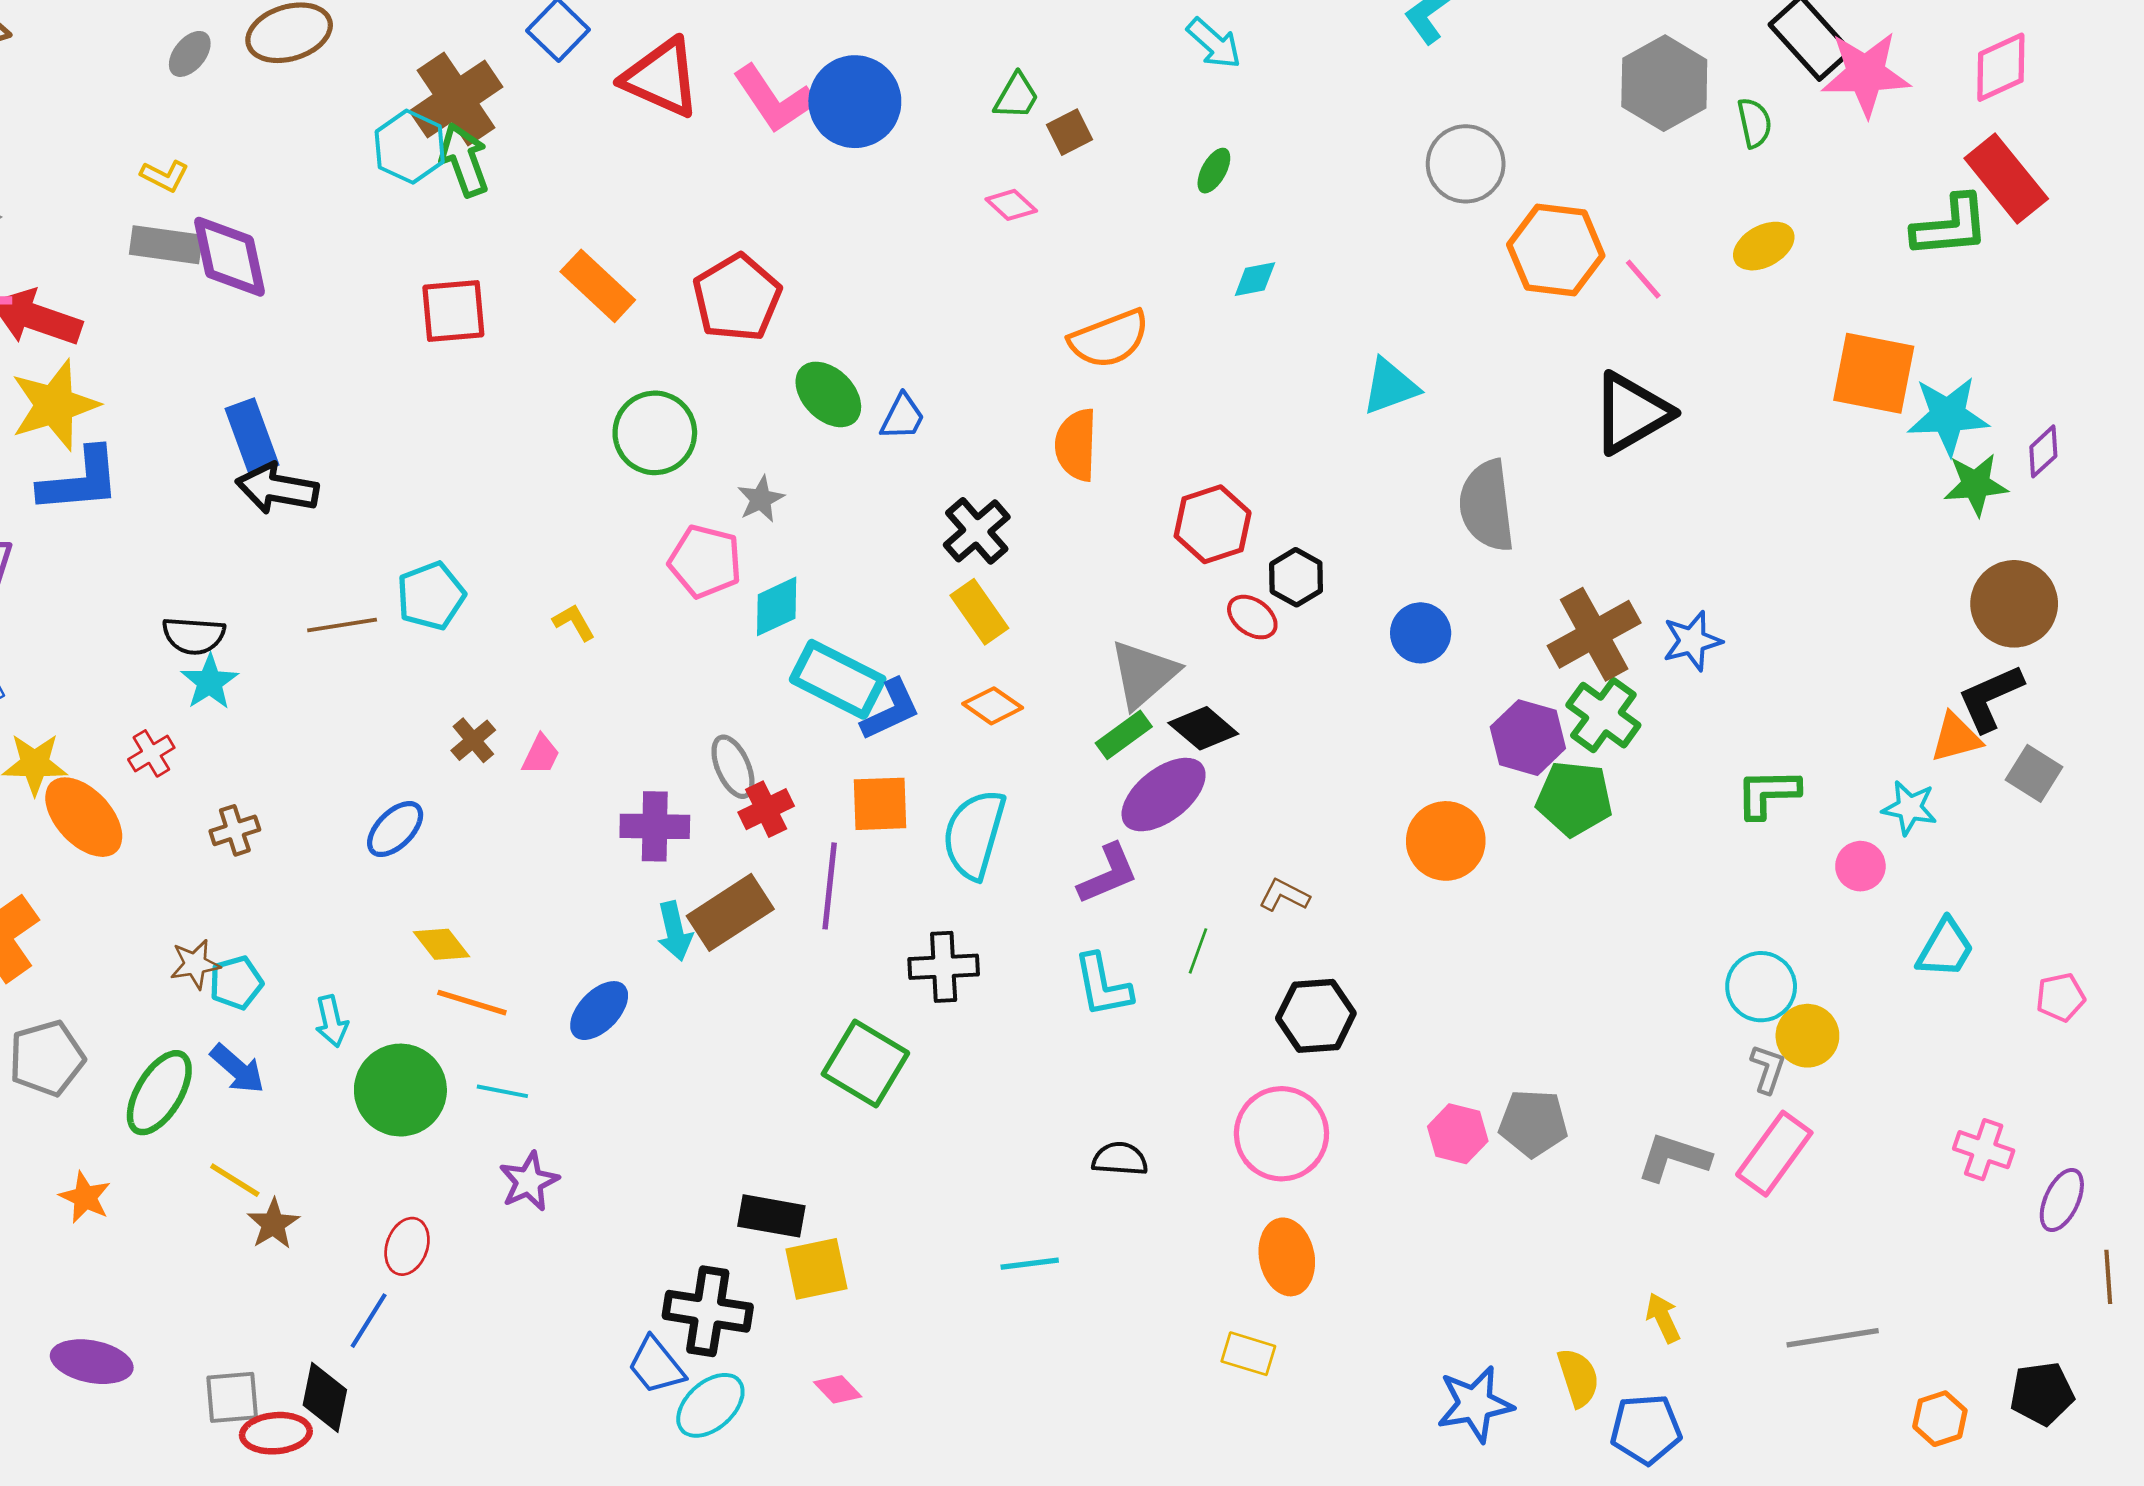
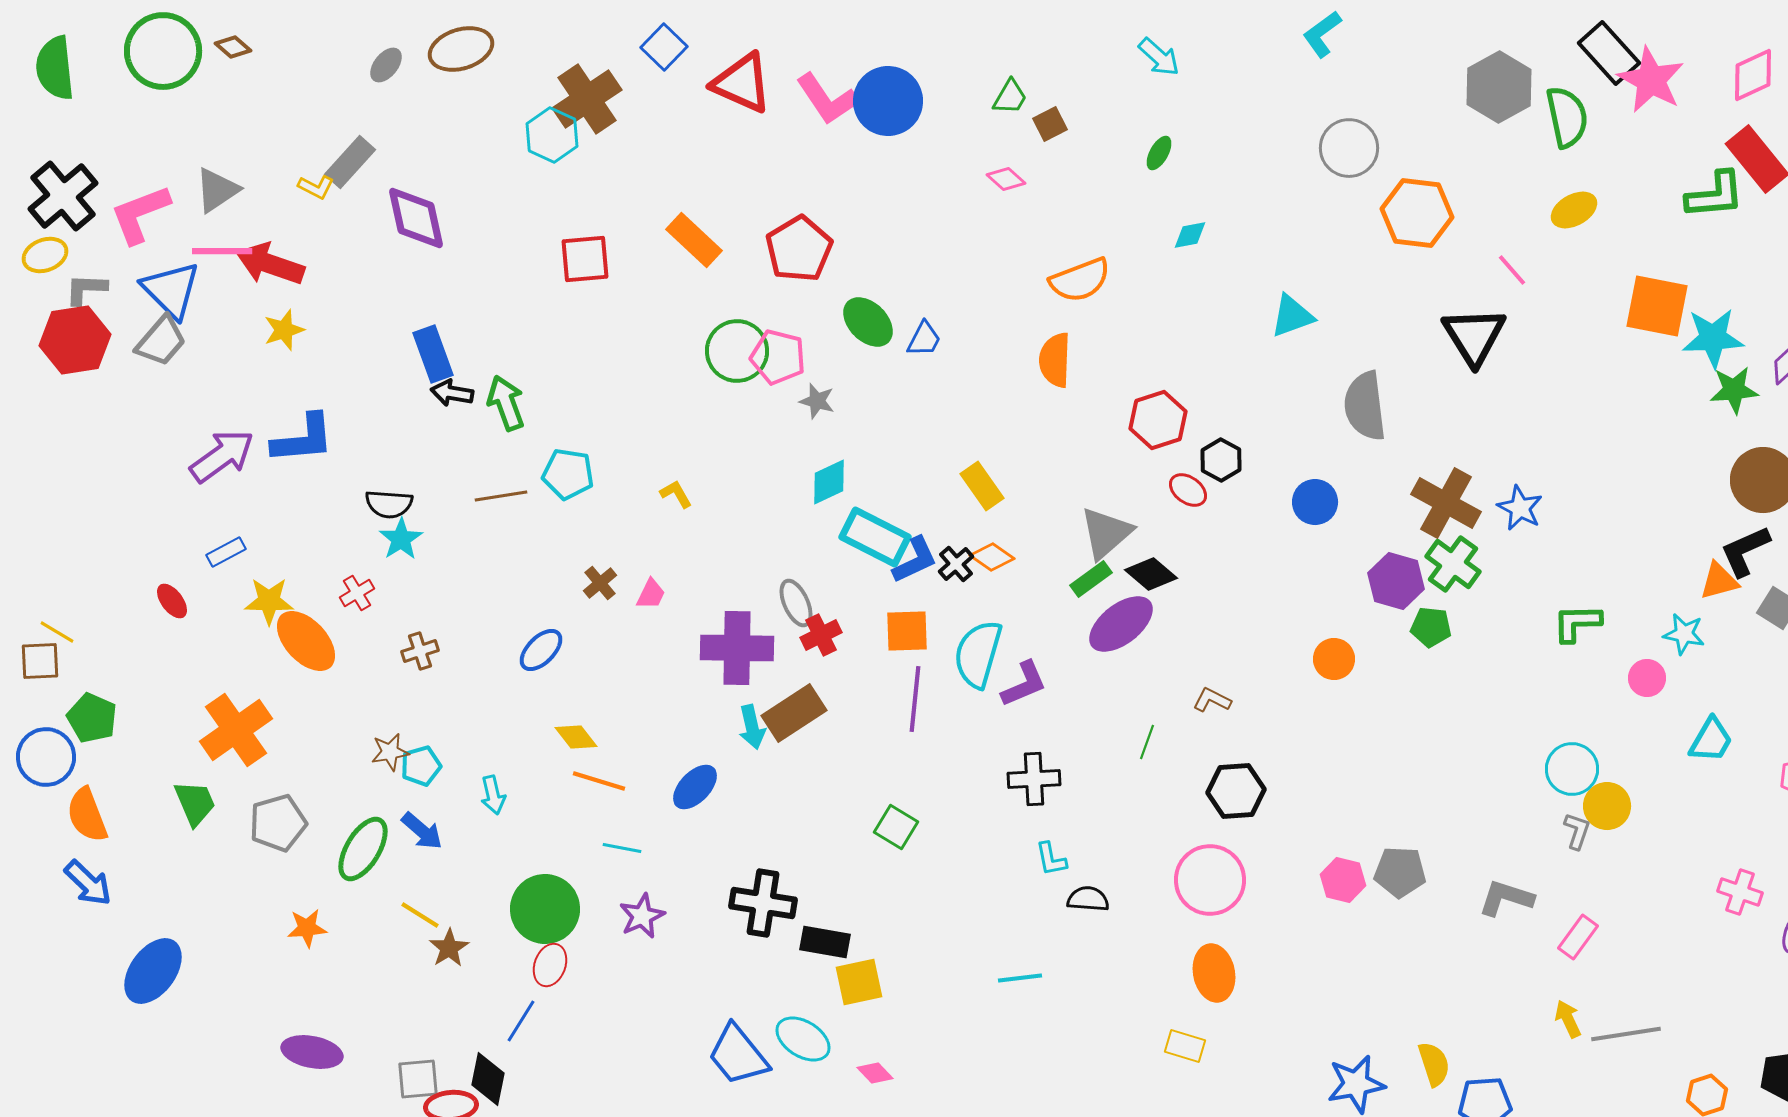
pink star: (1866, 74) -> (1651, 80), turned 30
green semicircle: (1754, 123) -> (1567, 117), size x1.6
green arrow: (464, 160) -> (506, 403), moved
yellow L-shape: (165, 176) -> (316, 187), moved
gray rectangle: (166, 245) -> (350, 162), moved, turned -56
pink line: (1643, 279) -> (1512, 270), moved
yellow star: (55, 405) -> (284, 330), size x0.6
black triangle: (1631, 413) -> (1474, 336), turned -32
blue L-shape: (80, 481) -> (303, 439), moved
black arrow: (277, 489) -> (452, 393), size x0.7
gray star: (761, 499) -> (817, 401), turned -30
black cross: (977, 531) -> (956, 564), moved, size x0.7
pink pentagon: (705, 561) -> (778, 357), moved
cyan pentagon: (431, 596) -> (568, 474), turned 30
brown cross: (1594, 634) -> (1446, 503), turned -32
blue star: (1692, 641) -> (1520, 508), turned -30
green pentagon: (1574, 799) -> (1431, 627), size x0.7
purple cross: (655, 826) -> (737, 648), size x1.4
orange circle: (1446, 841) -> (1334, 659), size x0.7
purple L-shape: (1108, 874) -> (1024, 684), moved
purple line: (830, 886) -> (915, 699), moved
black cross: (944, 967) -> (1034, 779), moved
cyan L-shape: (1103, 985) -> (1051, 859), moved, size x0.7
green square: (865, 1064) -> (896, 827), size x0.7
green circle: (400, 1090) -> (545, 909), moved
pink rectangle: (1774, 1154) -> (1578, 937), moved, size x0.7
orange star: (85, 1197) -> (307, 928), turned -30
black cross: (708, 1311) -> (763, 903), moved
yellow arrow: (1663, 1318) -> (1568, 1019), moved
blue trapezoid: (656, 1366) -> (738, 1055), size x1.4
cyan ellipse: (710, 1405) -> (803, 1039), moved, turned 74

